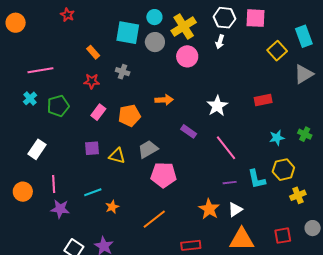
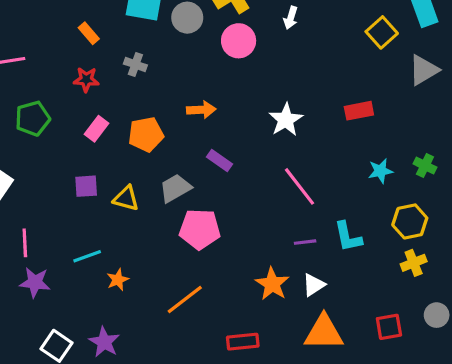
purple rectangle: (189, 131) -> (219, 160), moved
yellow hexagon: (283, 170) -> (410, 221), moved

